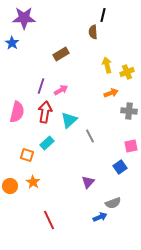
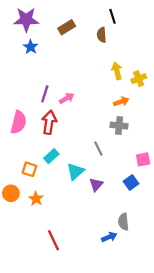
black line: (103, 15) -> (113, 16), turned -32
blue star: (12, 43) -> (31, 47), moved
brown rectangle: (61, 54) -> (67, 27), moved
gray cross: (129, 111) -> (119, 126), moved
cyan triangle: (69, 120) -> (75, 171), moved
purple triangle: (88, 182) -> (96, 185), moved
orange circle: (10, 186) -> (11, 193), moved
gray semicircle: (113, 203) -> (123, 222), turned 105

